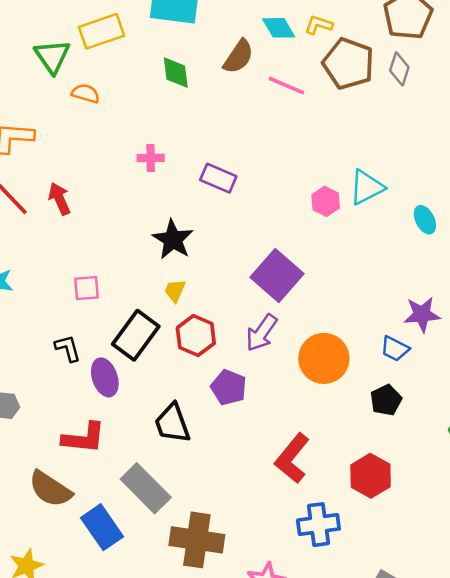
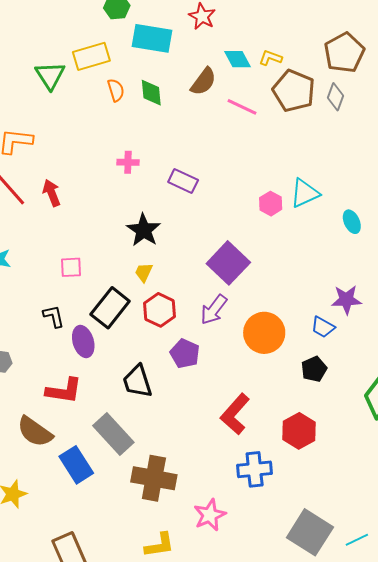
orange semicircle: (85, 94) -> (116, 90), moved, turned 55

